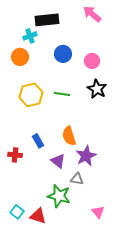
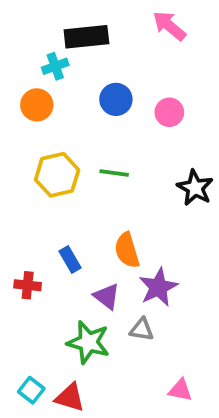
black star: (97, 89) -> (195, 188), moved
green star: (59, 196) -> (88, 342), moved
pink triangle: (98, 212) -> (180, 390), turned -40

